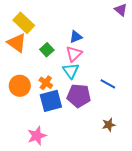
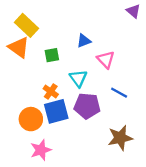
green square: (47, 50) -> (52, 55), turned 32
pink triangle: (74, 54) -> (106, 60), moved, turned -30
orange circle: (20, 86) -> (31, 119), moved
brown star: (109, 125) -> (120, 138), size x1.6

